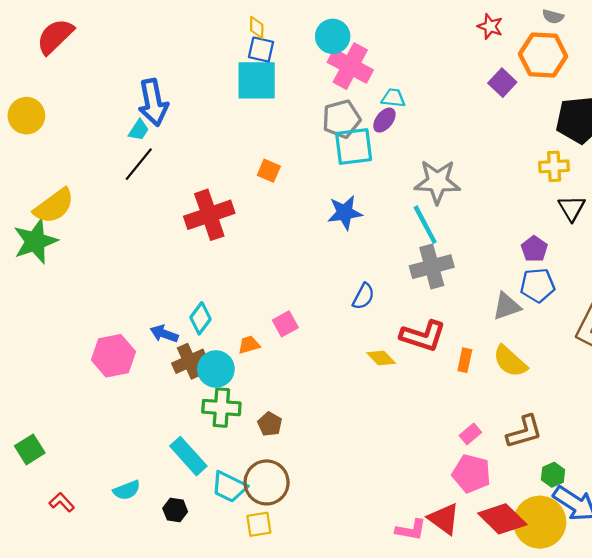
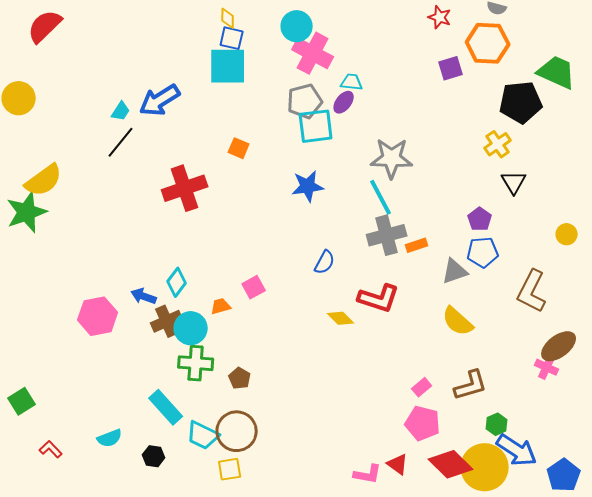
purple square: (502, 83) -> (451, 68), turned 30
blue arrow: (153, 102) -> (160, 100), moved, turned 69
yellow cross: (554, 166) -> (498, 144), turned -32
orange rectangle: (465, 360) -> (417, 245), moved, turned 60
red triangle: (444, 519) -> (398, 464), size x0.7

